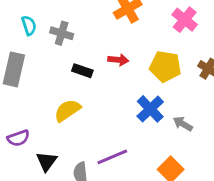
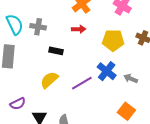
cyan semicircle: (29, 25) -> (15, 24), size x1.5
red arrow: (118, 60) -> (79, 29), moved
purple line: (112, 157) -> (82, 83), moved

